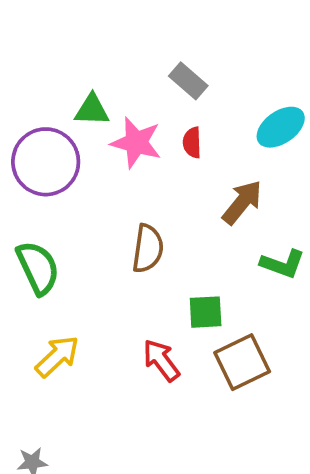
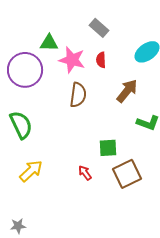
brown semicircle: (148, 249) -> (78, 95), moved
red arrow: (161, 360) -> (85, 173), size x0.7

